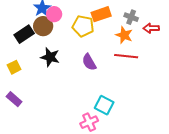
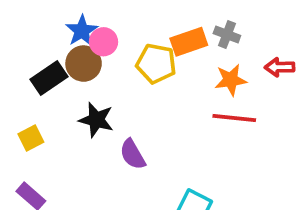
gray cross: (131, 17) -> (227, 34), moved
orange star: (124, 35) -> (231, 80), turned -30
purple semicircle: (89, 62) -> (133, 154), moved

